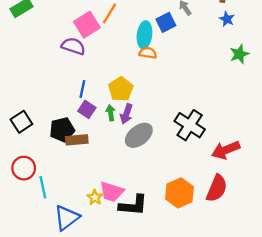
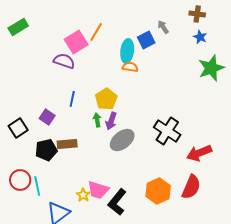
green star: (239, 54) -> (211, 68), size x1.5
purple square: (87, 109) -> (47, 117), moved
black pentagon: (62, 130) -> (46, 150), moved
red circle: (24, 168) -> (20, 180), moved
black L-shape: (133, 205) -> (117, 202), turned 124

